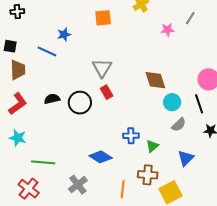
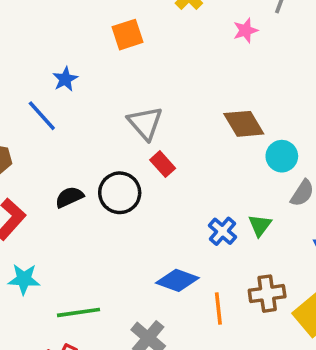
blue line: (47, 51) -> (42, 116), turned 36
blue cross: (131, 136) -> (223, 231), turned -35
green triangle: (152, 146) -> (260, 225), moved
orange line: (123, 189) -> (218, 309), moved

